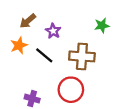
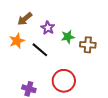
green star: (102, 25) -> (68, 37), moved
brown cross: (82, 56) -> (88, 45), moved, size x0.7

